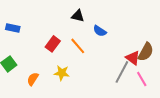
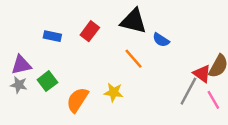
black triangle: (78, 16) -> (134, 21), size x1.6
red rectangle: (53, 44) -> (90, 31), moved
orange semicircle: (33, 79) -> (77, 100), size x1.5

